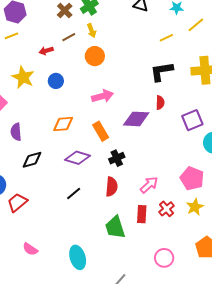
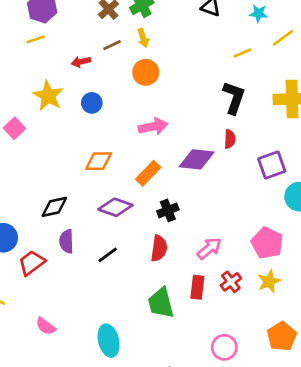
black L-shape: (162, 71) -> (234, 98), turned 115
orange rectangle: (101, 131) -> (148, 173), turned 72
purple semicircle: (16, 132) -> (66, 241), moved

